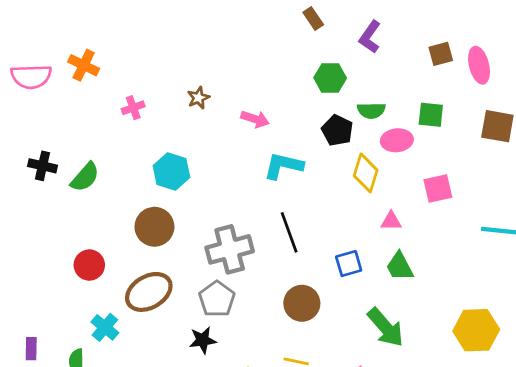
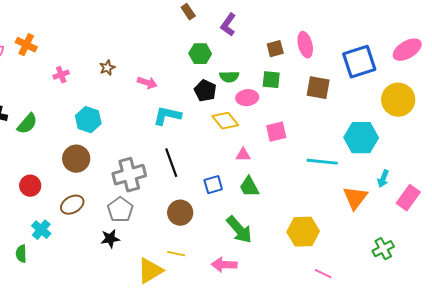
brown square: (441, 54) -> (275, 49), moved
yellow diamond: (366, 173) -> (225, 121), turned -56
brown ellipse: (149, 292) -> (72, 205), size x0.7

